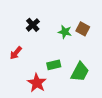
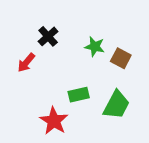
brown square: (83, 29) -> (121, 58), moved
red arrow: (16, 53) -> (26, 63), moved

